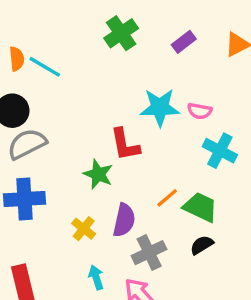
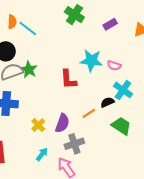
green cross: (121, 33) -> (74, 15), turned -30
green star: (98, 174) -> (29, 70), moved
green trapezoid: (200, 207) -> (121, 126), moved
black semicircle: (202, 245) -> (107, 102), moved
cyan arrow: (96, 277) -> (42, 154), turned 48

